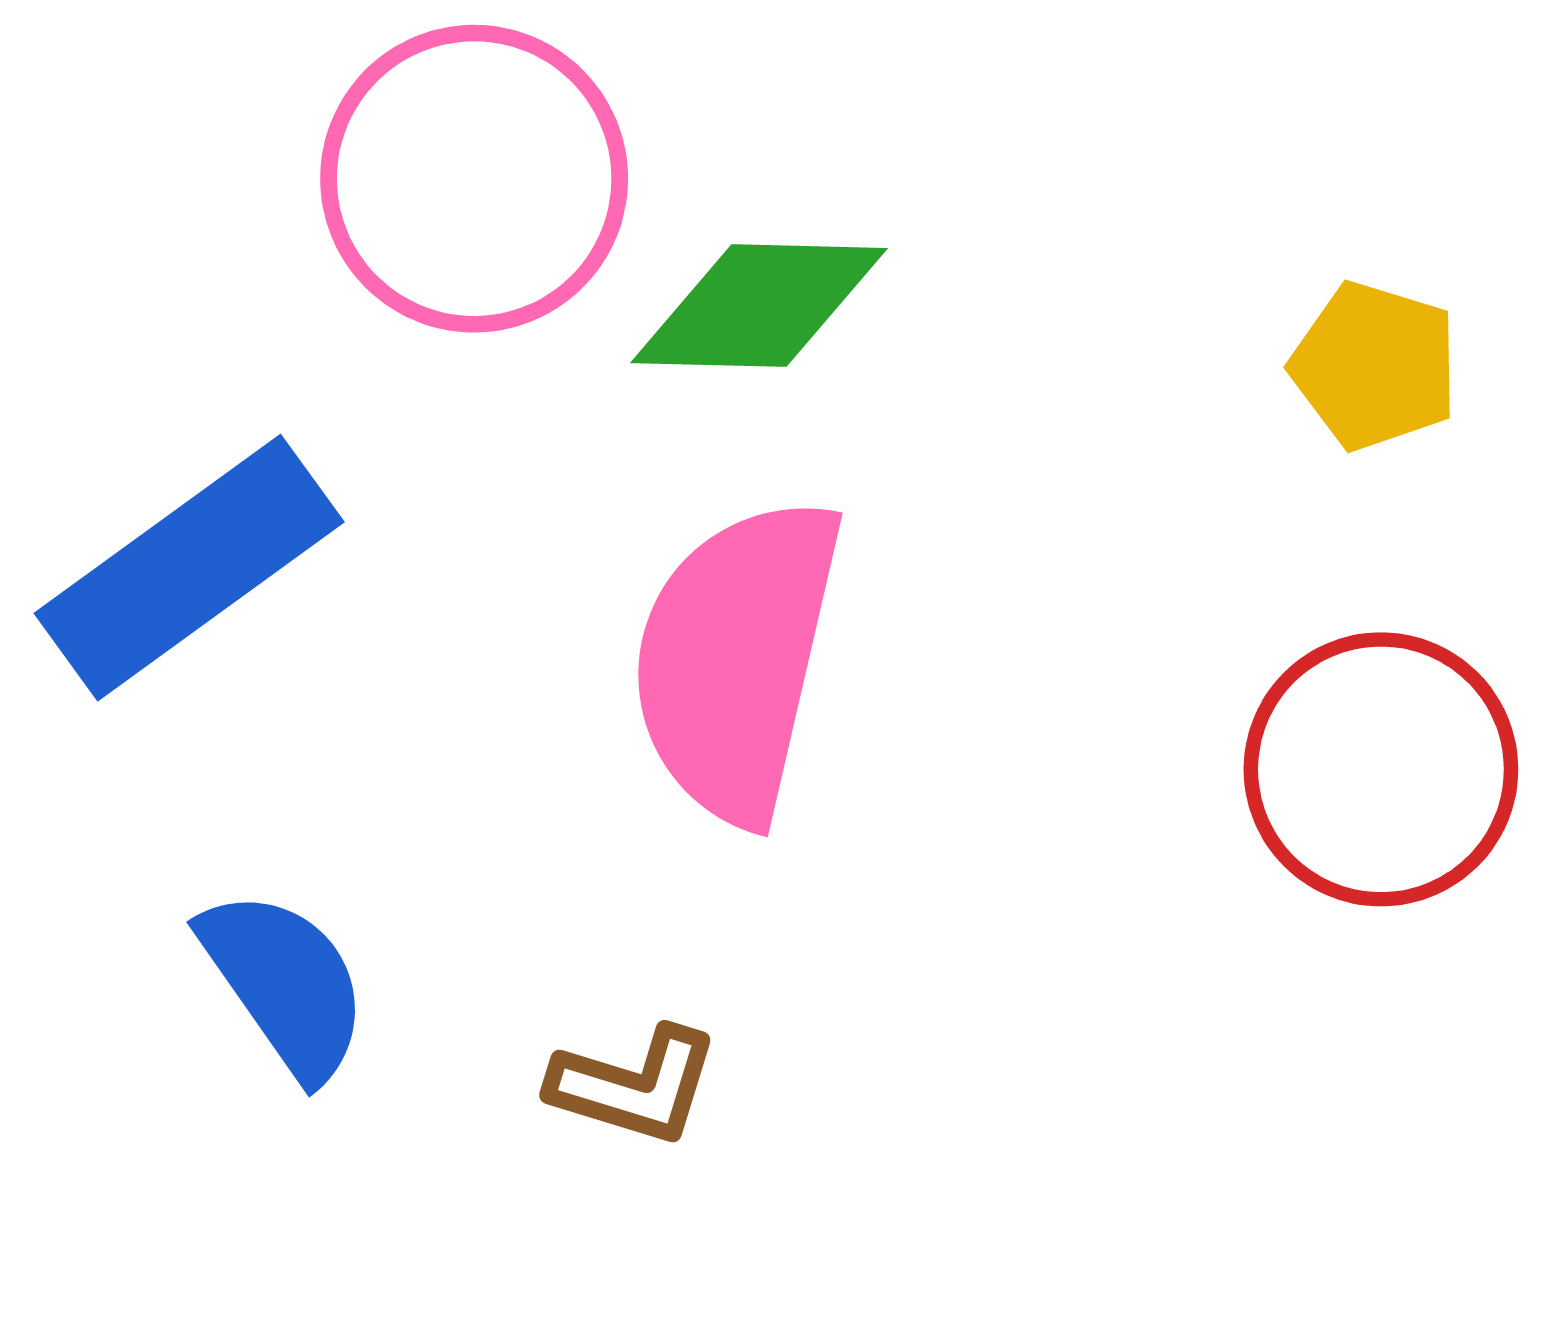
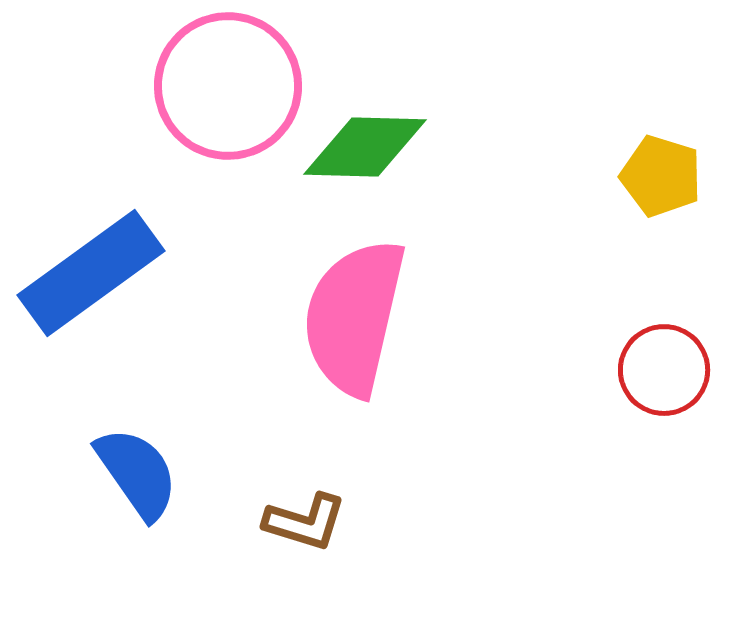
red circle: (1381, 769) -> (664, 370), size x0.7

